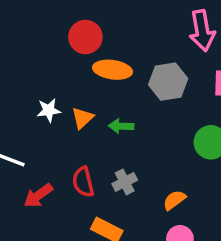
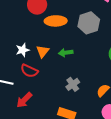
red semicircle: (83, 182) -> (29, 71), moved, turned -42

